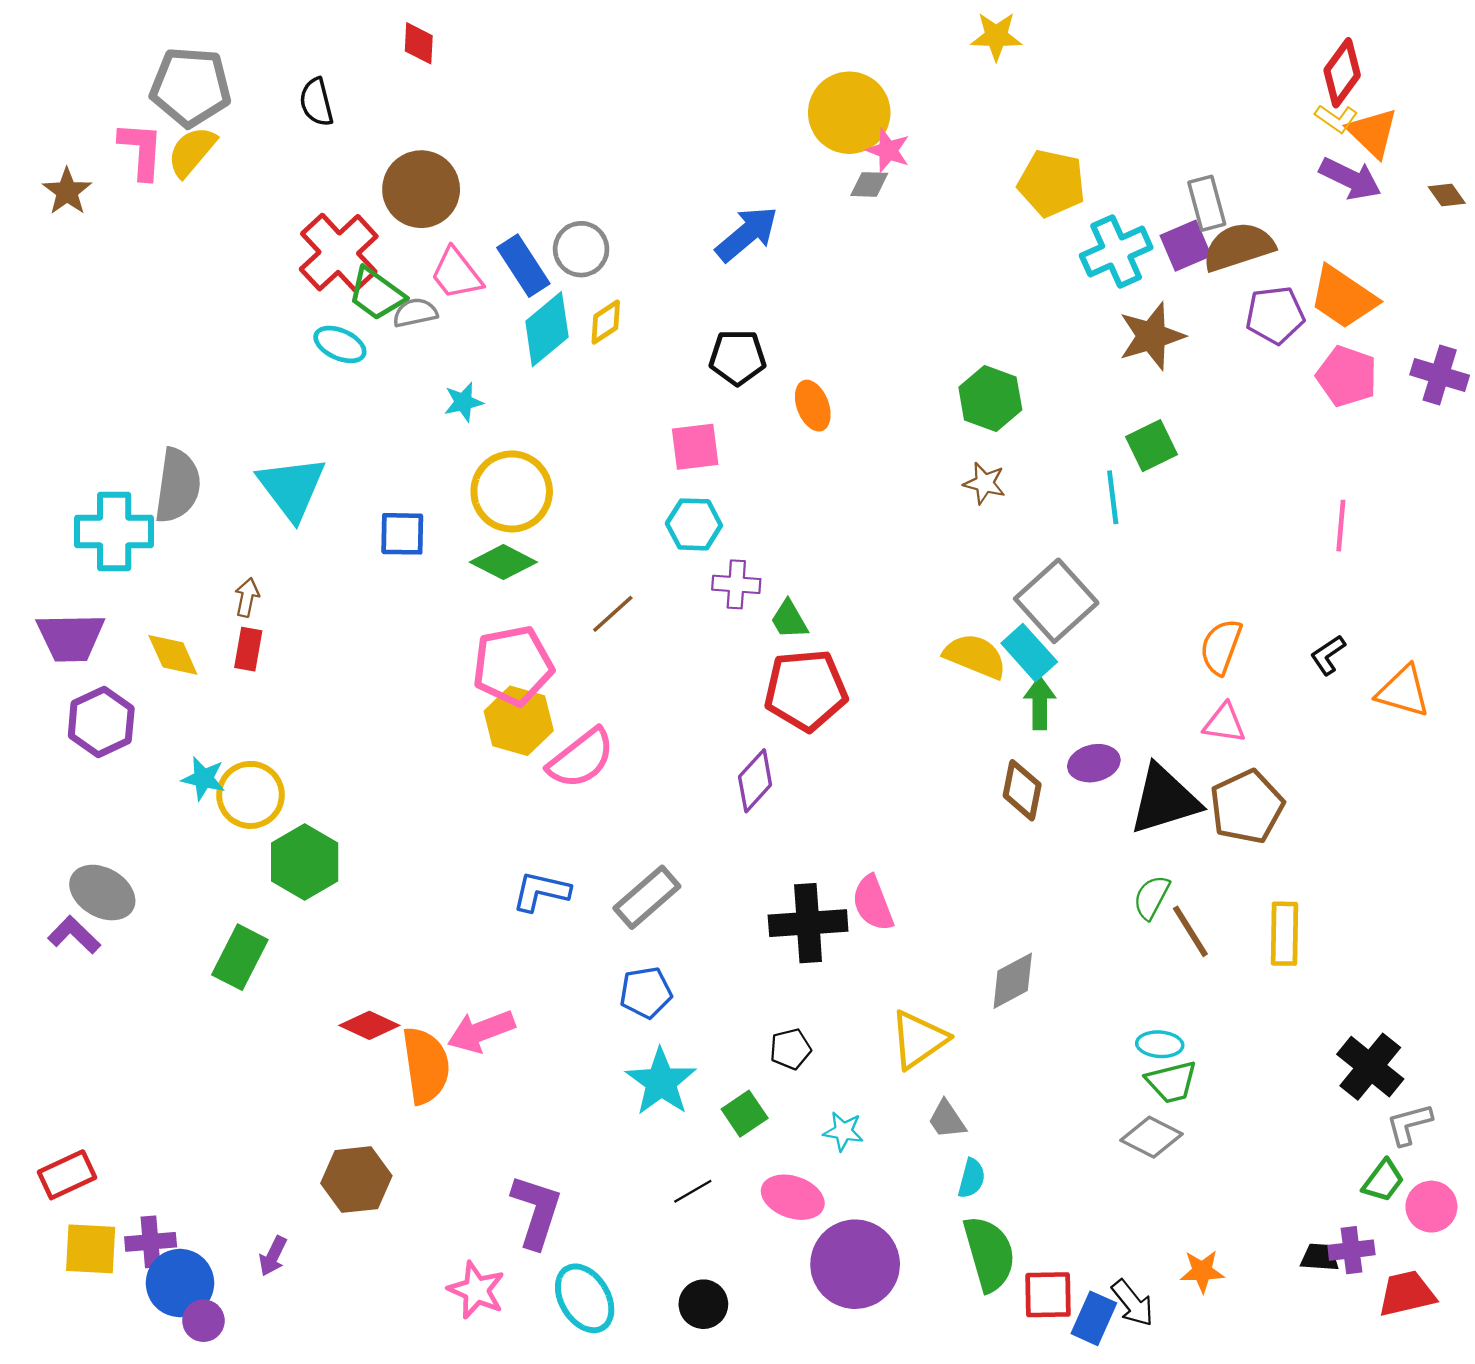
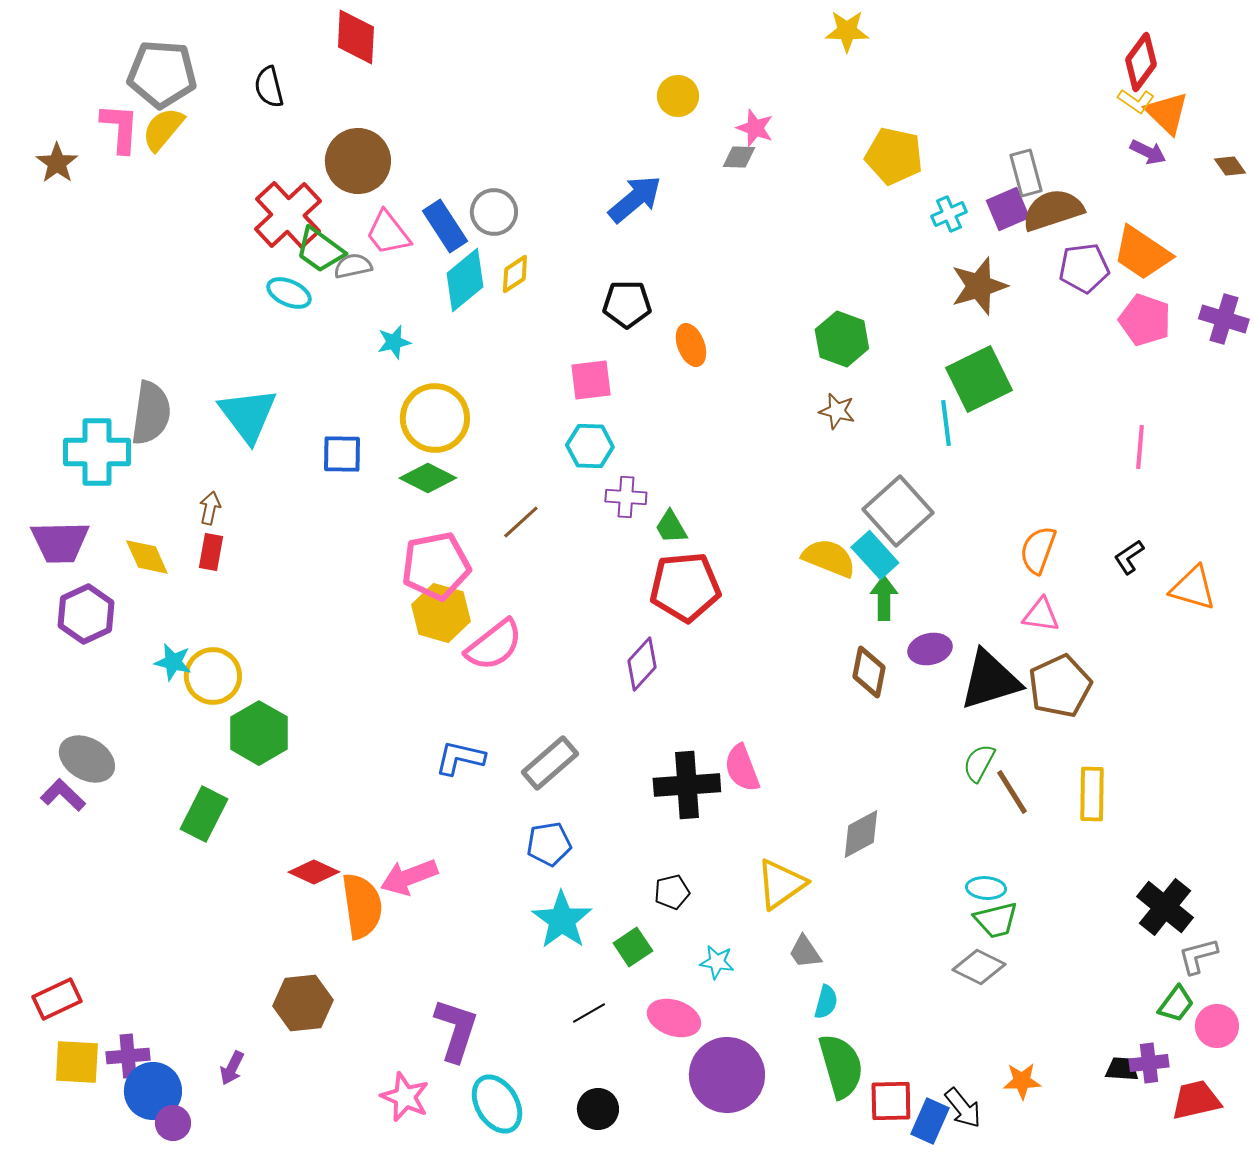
red diamond: (419, 43) -> (356, 37), size x1.5
yellow circle: (849, 113) -> (678, 96), moved, size x0.6
purple arrow: (1350, 179) -> (1148, 152), size x0.7
cyan cross: (1116, 252) -> (949, 214), size x0.6
green square: (1151, 446) -> (979, 379), size x1.5

